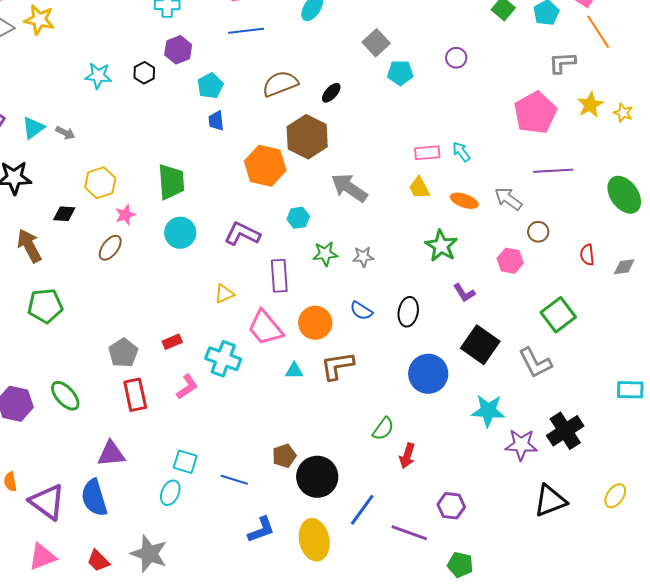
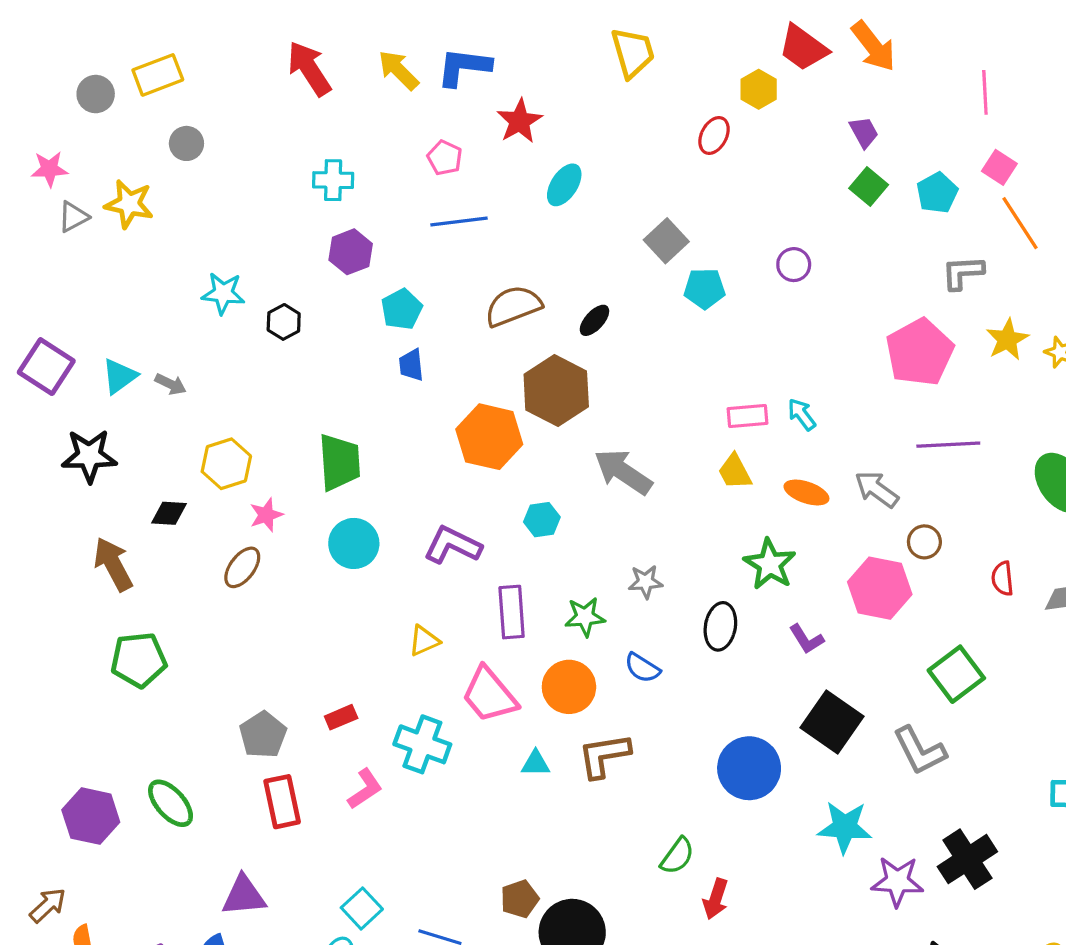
black hexagon: (144, 73) -> (284, 322), moved
green star: (325, 254) -> (585, 617), moved
pink hexagon: (510, 261) -> (880, 588), size x1.5
black ellipse: (408, 312) -> (720, 626), moved
cyan square: (185, 462) -> (362, 908), turned 30

